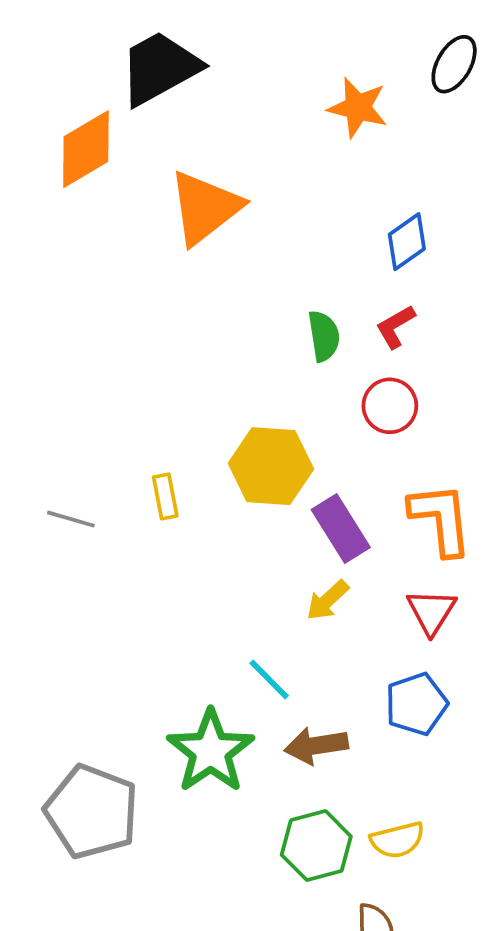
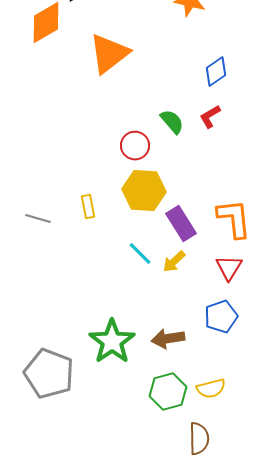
green semicircle: (324, 336) -> (172, 122), turned -32
red circle: (390, 406) -> (135, 146), moved
cyan line: (269, 680) -> (140, 254), moved

